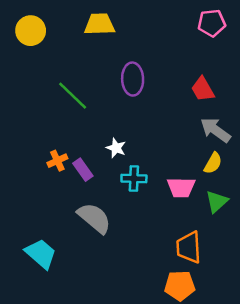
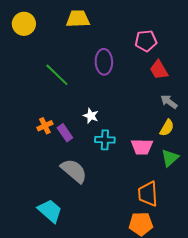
pink pentagon: (212, 23) -> (146, 41), moved
gray arrow: (215, 130) -> (169, 102), size x0.7
cyan trapezoid: (41, 254) -> (50, 211), moved

